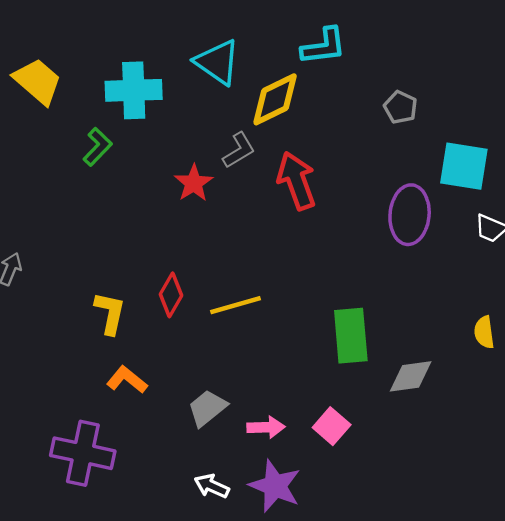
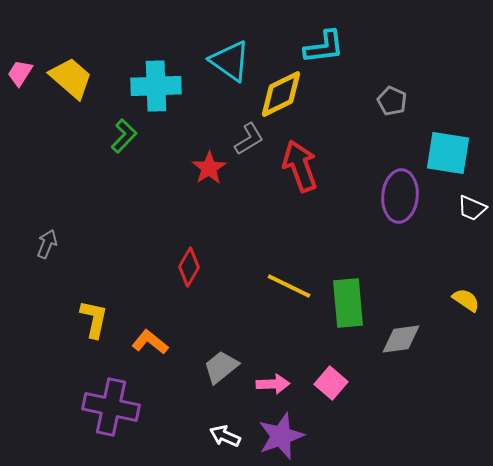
yellow line: (235, 305) -> (289, 286), moved, turned 42
yellow L-shape: (110, 313) -> (94, 319), moved
yellow semicircle: (484, 332) -> (466, 300), turned 132
purple star: (275, 486) -> (281, 436), turned 30

